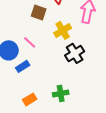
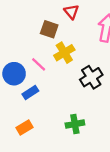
yellow cross: (63, 30) -> (64, 53), moved
orange rectangle: (30, 99) -> (25, 128), moved

